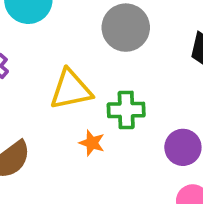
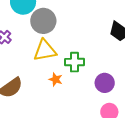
gray circle: (126, 28) -> (43, 21), moved

